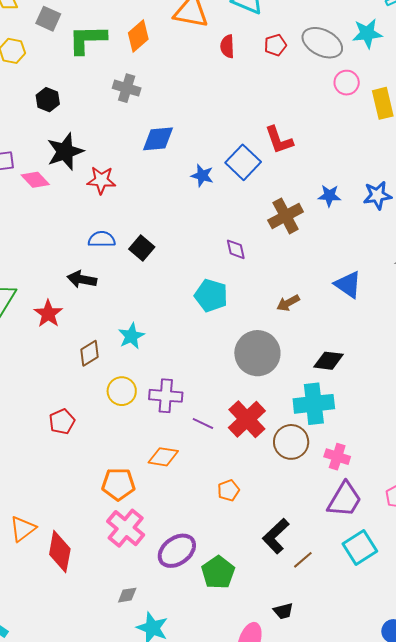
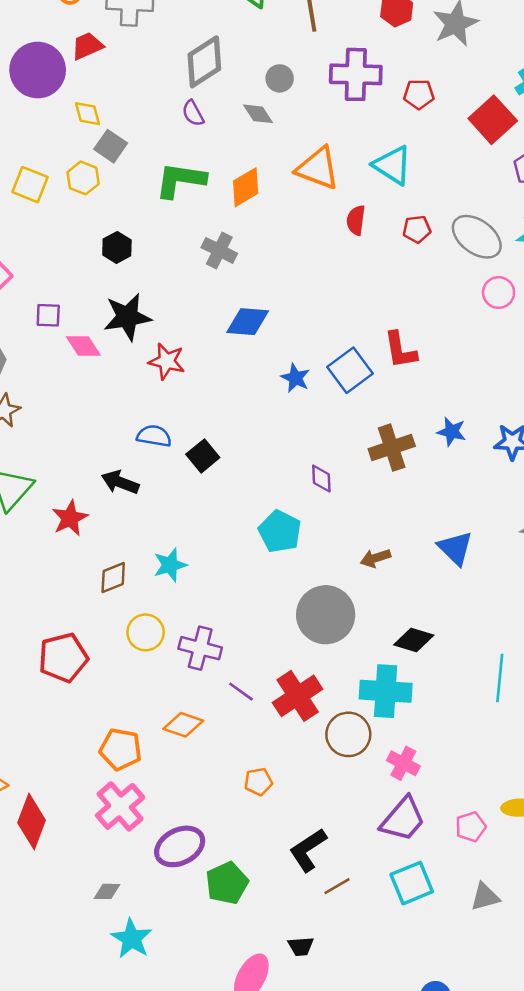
gray square: (48, 19) -> (111, 146), moved
red pentagon: (62, 422) -> (63, 658), size x1.5

